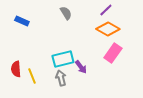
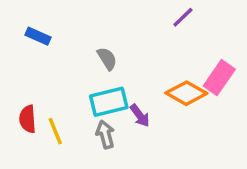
gray semicircle: (66, 13) -> (107, 59), moved
orange diamond: (108, 29) -> (186, 93), moved
pink rectangle: (113, 53) -> (219, 78), moved

